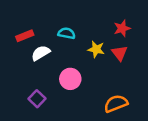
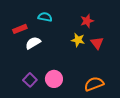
red star: (122, 28) -> (87, 21), moved
cyan semicircle: (67, 33) -> (45, 17), moved
pink circle: (70, 79) -> (54, 79), moved

